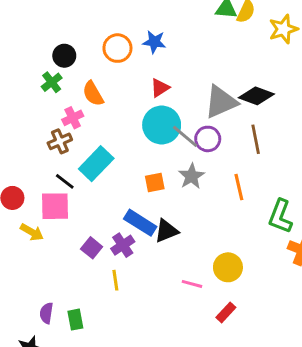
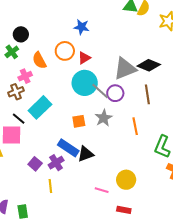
orange circle: (117, 48) -> (65, 51), moved
red rectangle: (226, 312) -> (124, 210), turned 56

